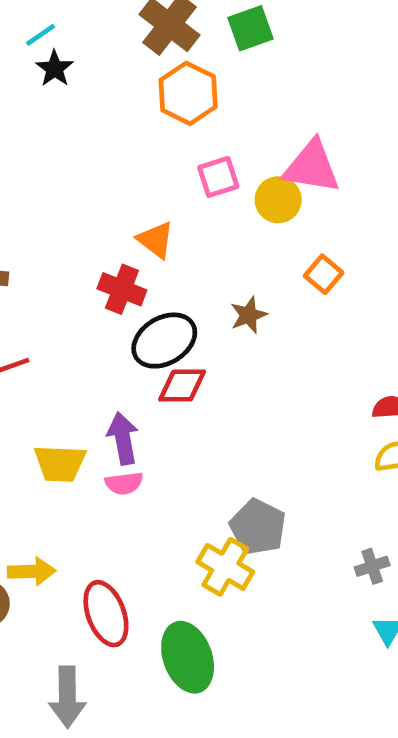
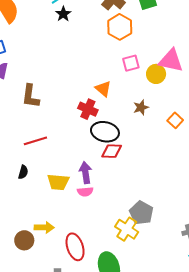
orange square: (324, 274) -> (175, 120), moved
brown star: (249, 315) -> (141, 107), moved
black ellipse: (164, 341) -> (105, 132), turned 40

